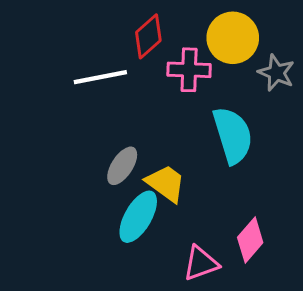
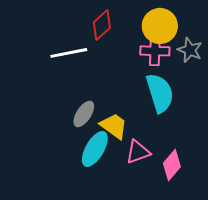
pink cross: (189, 70) -> (155, 51), moved
pink triangle: (201, 263) -> (138, 152), moved

